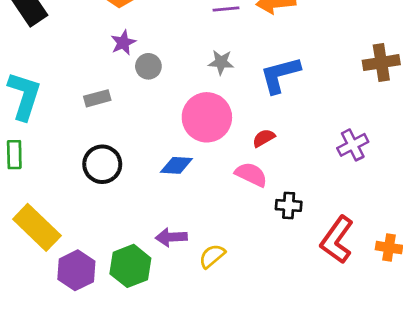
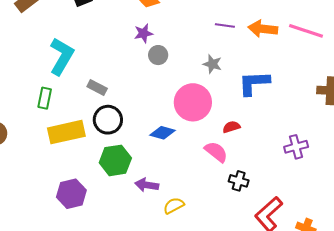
gray rectangle: (97, 98) -> (97, 87), moved, turned 30
yellow rectangle: (37, 227) -> (66, 132), moved, turned -69
green hexagon: (130, 266) -> (115, 160), moved

